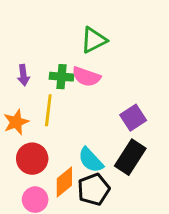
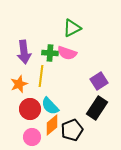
purple arrow: (23, 75) -> (24, 52), size x1.6
cyan semicircle: (91, 160) -> (50, 106), moved

